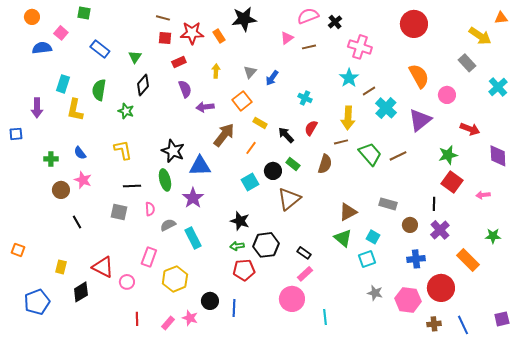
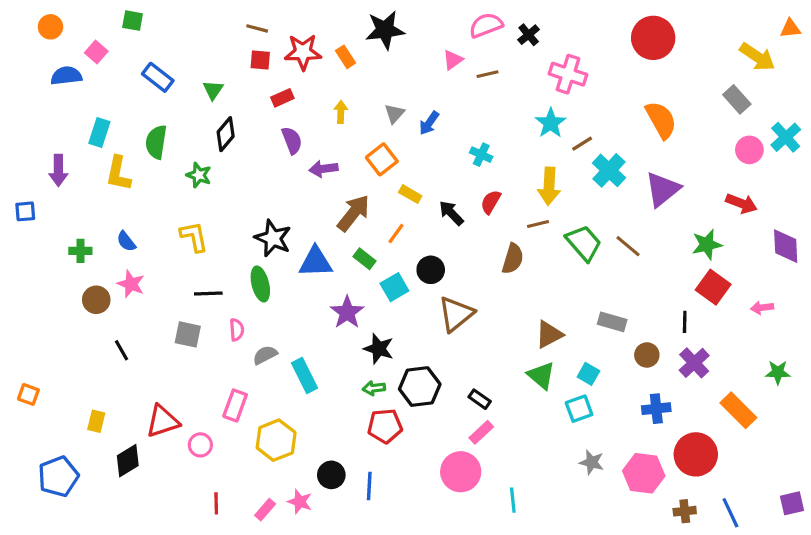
pink circle: (447, 95) -> (749, 150), moved
brown line: (398, 156) -> (628, 246), turned 66
green rectangle: (293, 164) -> (364, 259), moved
purple star: (193, 198) -> (347, 312), moved
red triangle: (103, 267) -> (163, 421), turned -45

